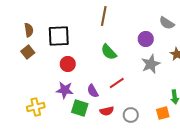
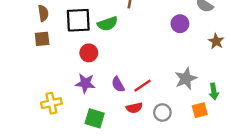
brown square: (28, 52) -> (42, 39), turned 32
green semicircle: (109, 52) -> (107, 24), moved, turned -66
gray star: (151, 64) -> (186, 79), moved
red line: (117, 83) -> (143, 86), moved
green square: (80, 108) -> (95, 118), moved

